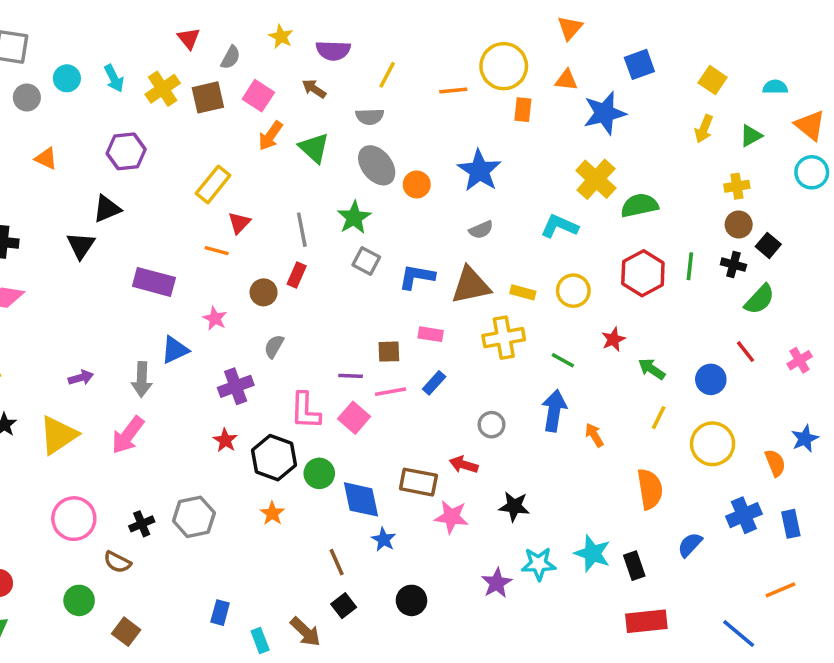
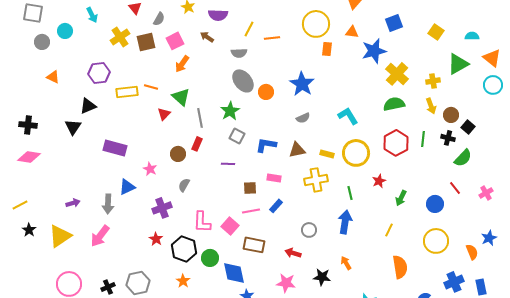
cyan arrow: (114, 78) -> (92, 15), moved
orange line: (453, 91) -> (272, 38), moved
pink square: (258, 96) -> (175, 41), turned 30
yellow arrow: (704, 129) -> (431, 106), moved, turned -42
green triangle: (751, 136) -> (458, 64), size x1.6
green triangle: (314, 148) -> (181, 97), moved
yellow cross: (596, 179) -> (397, 74), moved
yellow rectangle: (213, 184) -> (127, 92), moved, turned 45
yellow cross: (737, 186) -> (433, 81), moved
cyan L-shape: (559, 226) -> (348, 116), turned 35
orange line: (217, 251) -> (151, 87), moved
brown triangle: (471, 285) -> (297, 150), size x0.7
yellow circle: (573, 291) -> (356, 153), size x1.4
green line: (563, 360) -> (350, 193), turned 48
green arrow: (652, 369) -> (401, 198), turned -98
purple line: (351, 376) -> (228, 164), moved
yellow line: (659, 418) -> (389, 230), moved
orange arrow: (594, 435) -> (346, 263), moved
brown rectangle: (418, 482) -> (254, 245), moved

